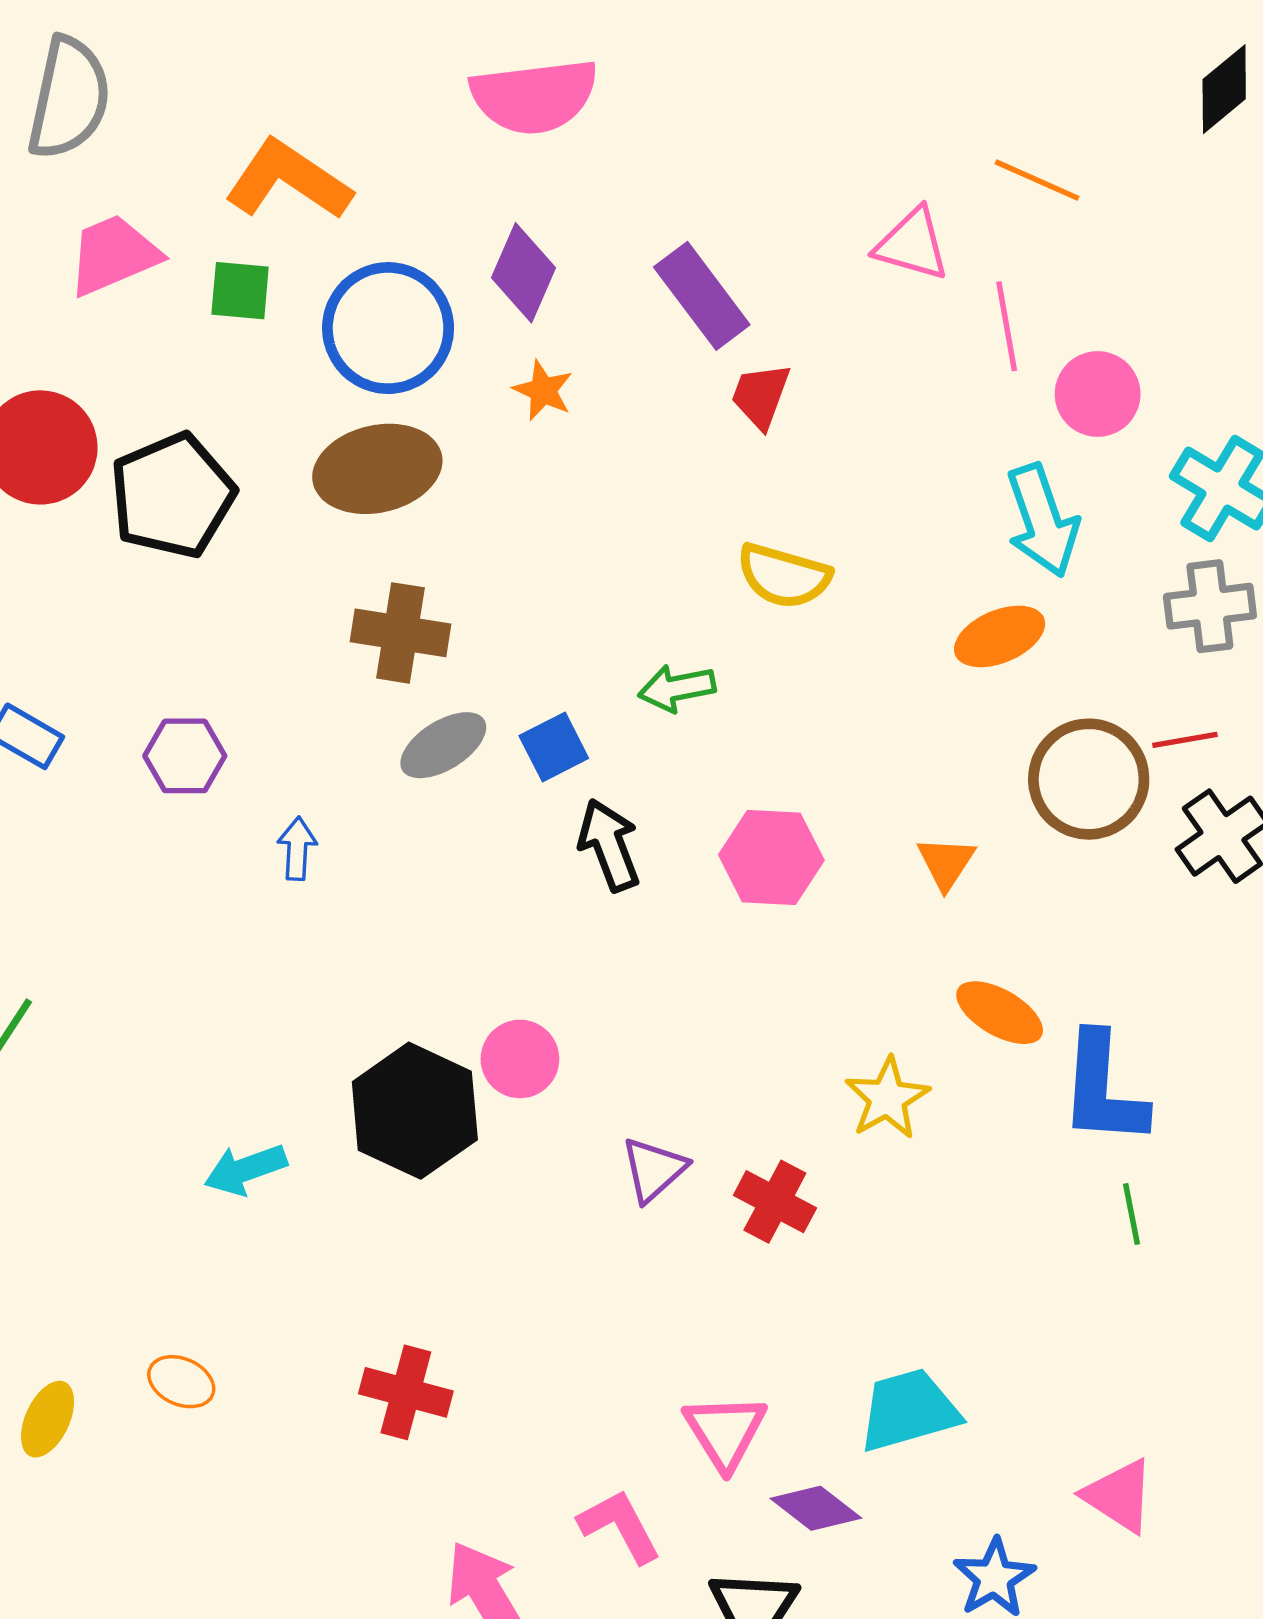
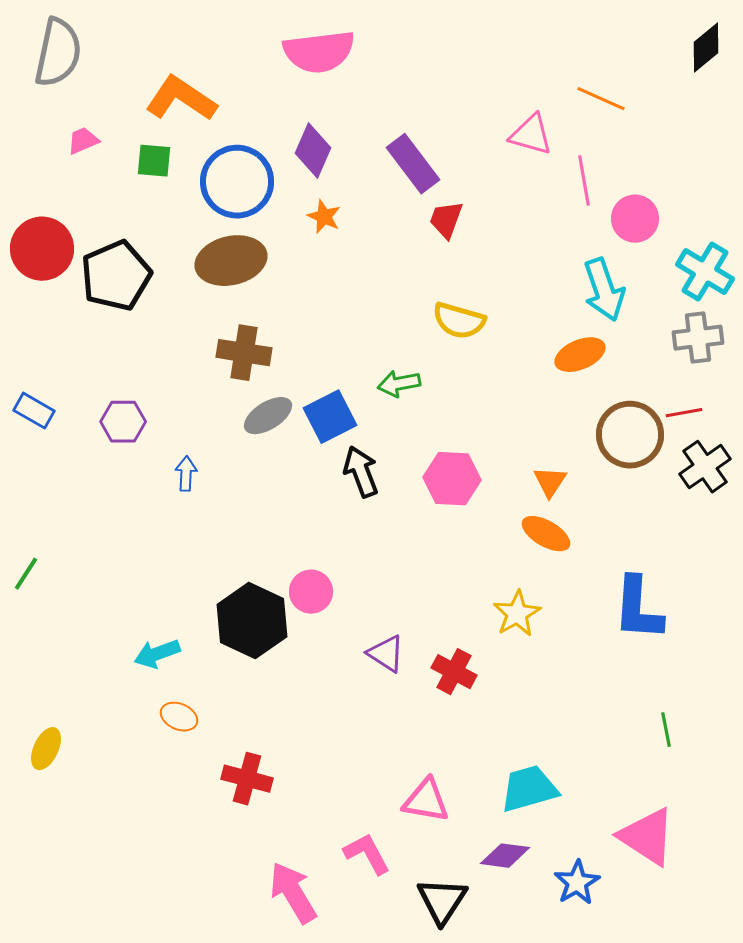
pink trapezoid: (113, 255) -> (83, 141), size x0.6
blue square: (554, 747) -> (330, 417), size x1.4
orange ellipse: (1000, 1013) -> (546, 534), moved
purple triangle: (654, 1170) -> (386, 654), turned -45
green line: (1131, 1214) -> (666, 730), moved
orange ellipse: (181, 1382) -> (179, 717), moved
yellow ellipse: (48, 1419) -> (46, 749), moved
pink triangle: (725, 1432) -> (426, 801), turned -48
pink triangle: (1119, 1496) -> (647, 837), size x1.4
purple diamond: (816, 1508) -> (505, 856), moved, turned -30

